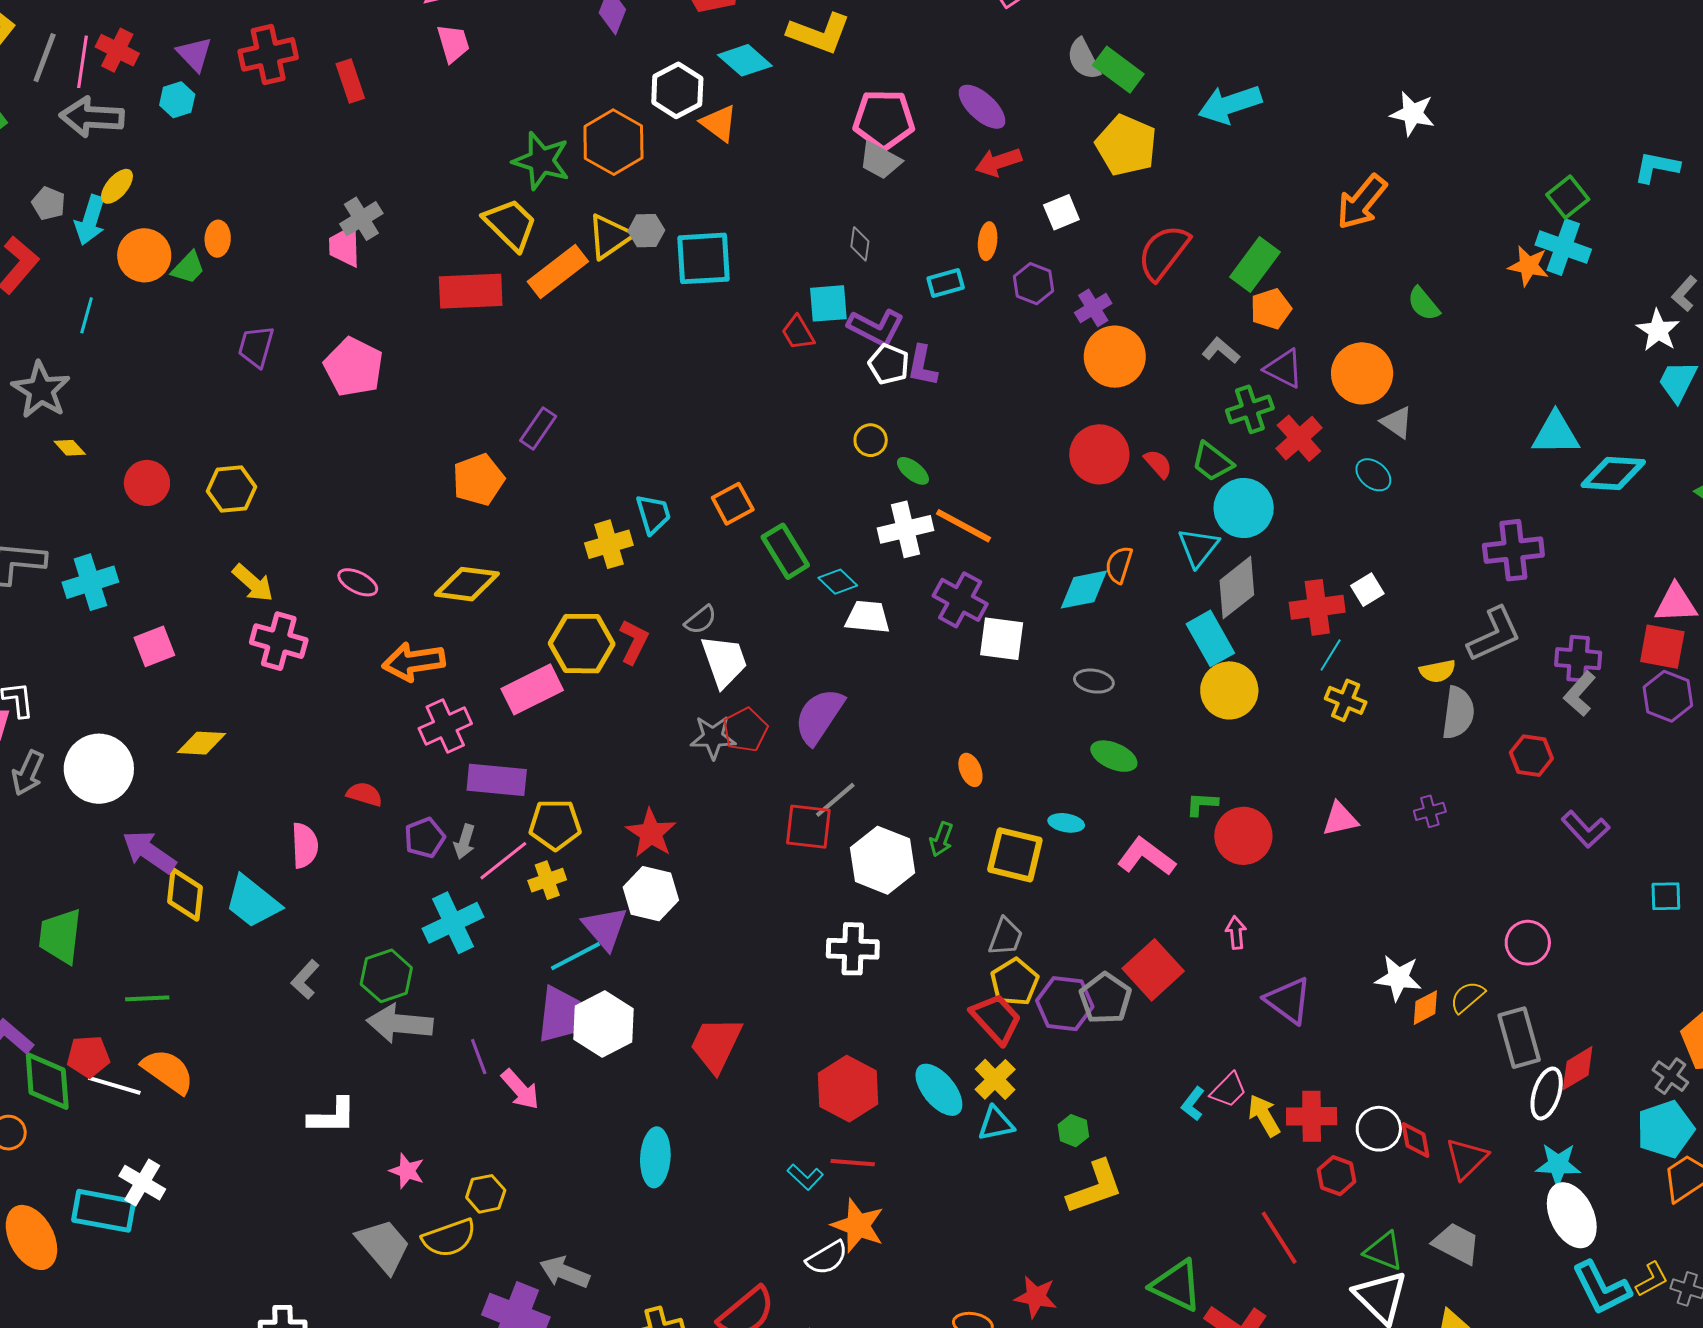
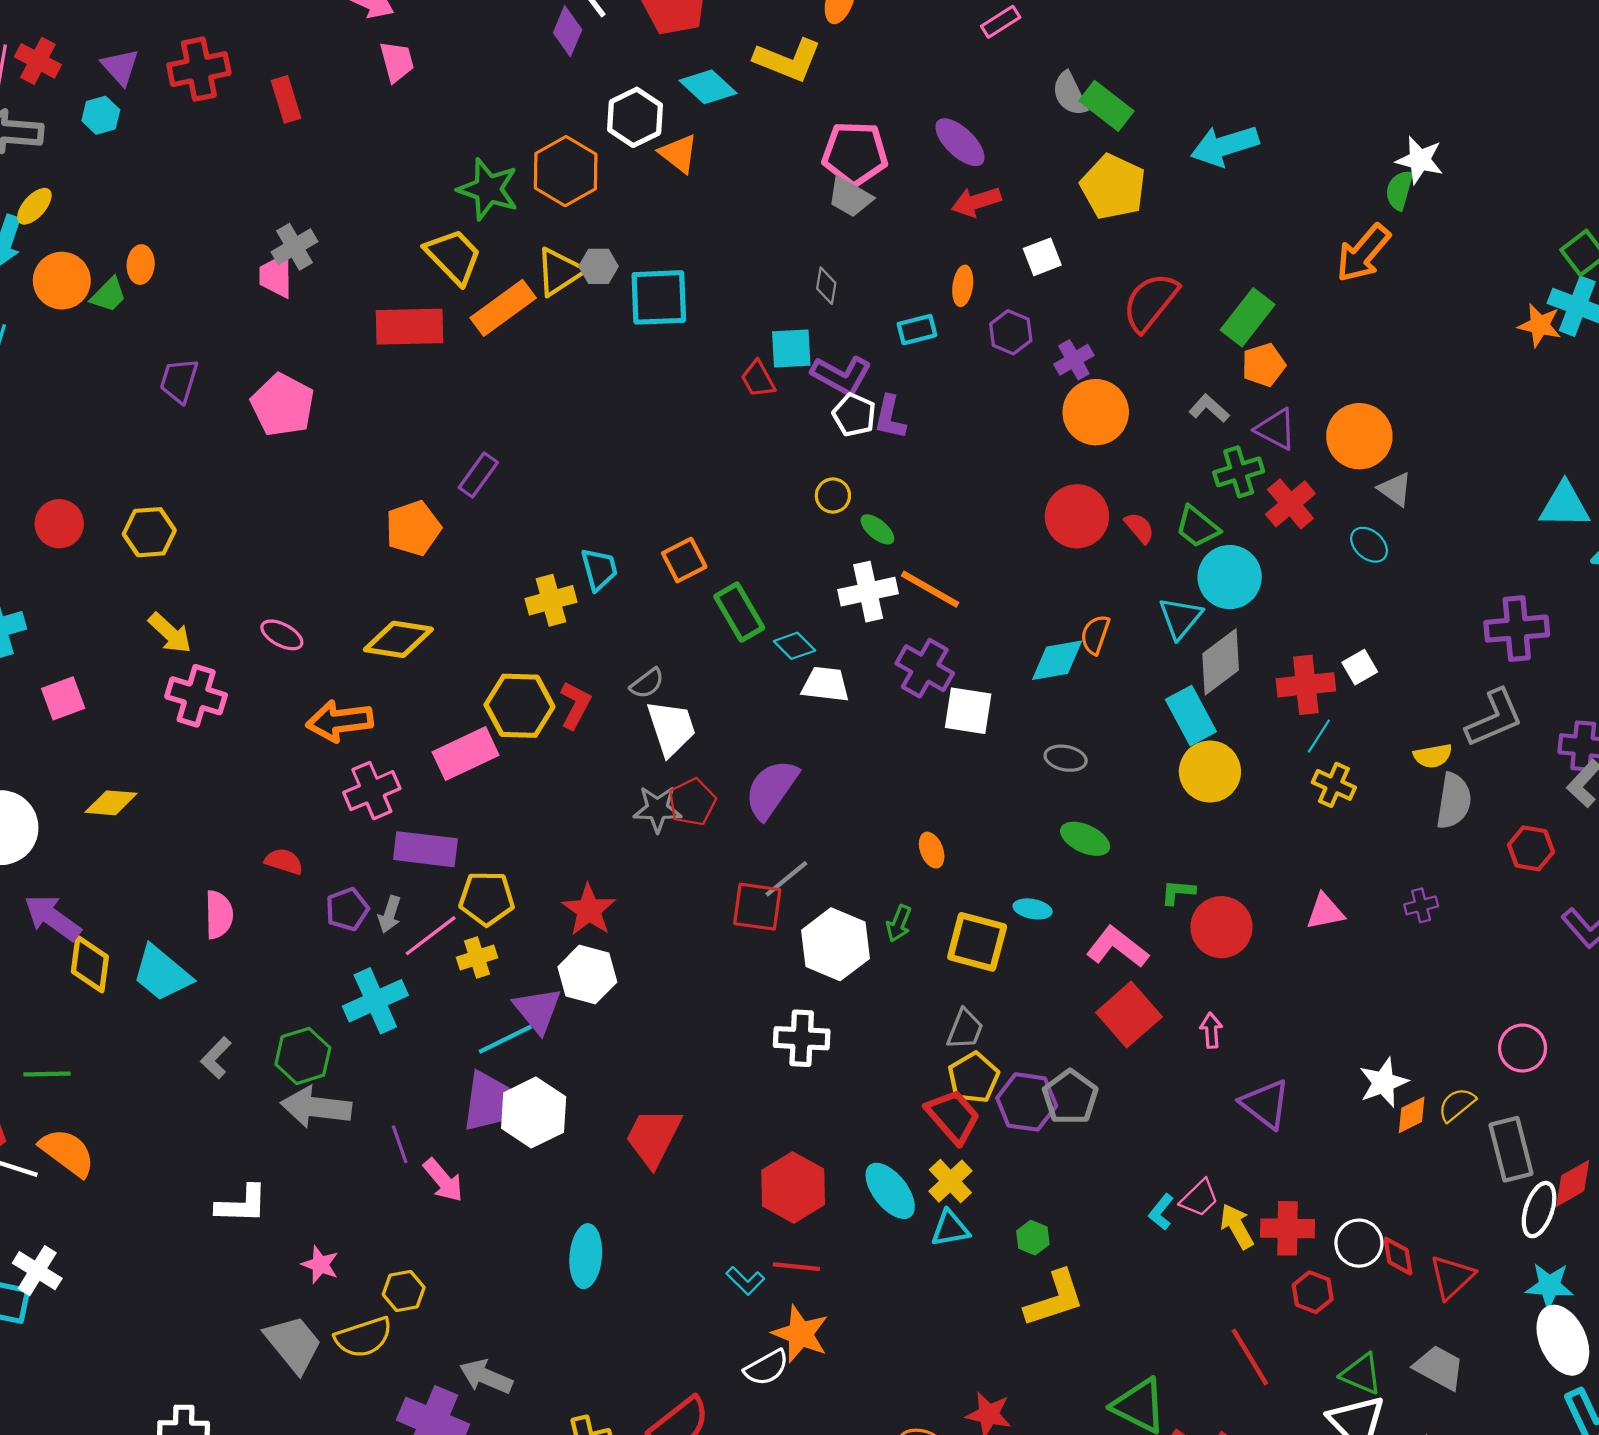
green semicircle: (1423, 304) -> (1399, 190), moved, turned 54
red square: (1153, 970) -> (1129, 1015), moved
white star: (1398, 978) -> (1383, 1083), turned -30

